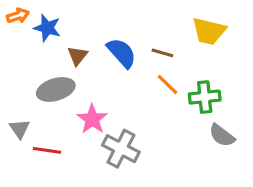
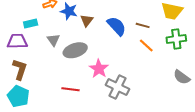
brown triangle: (77, 56) -> (87, 20), moved
green cross: (205, 97) -> (176, 39), moved
gray triangle: (20, 129) -> (53, 40), moved

